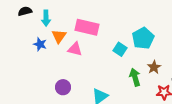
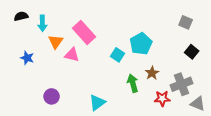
pink rectangle: (87, 27) -> (84, 32), turned 35
blue star: (40, 44) -> (27, 58), moved
purple circle: (63, 87) -> (52, 96), moved

